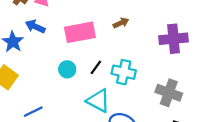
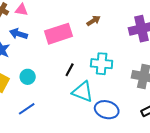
black line: (96, 67) -> (70, 70), moved
cyan circle: (67, 69) -> (28, 77), moved

